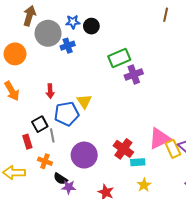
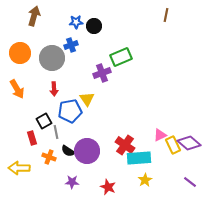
gray circle: (48, 33) -> (52, 58), moved
purple cross: (134, 75) -> (102, 73), moved
pink triangle: (159, 139) -> (160, 135), size x0.6
cyan rectangle: (138, 162) -> (139, 158), size x1.6
black semicircle: (60, 179) -> (68, 151), moved

